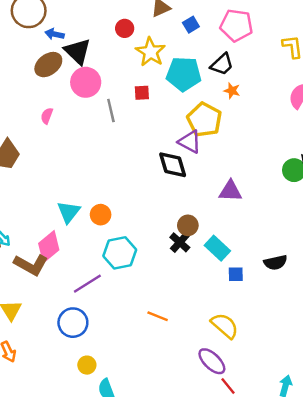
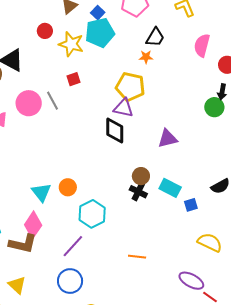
black trapezoid: (222, 64) -> (155, 37), moved
cyan pentagon: (184, 74) -> (100, 33), moved
pink circle: (86, 82) -> (29, 103), moved
black diamond: (173, 165) -> (115, 131), turned 32
yellow semicircle: (225, 326) -> (210, 242), moved

